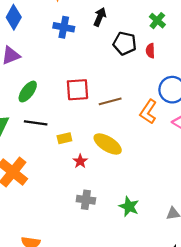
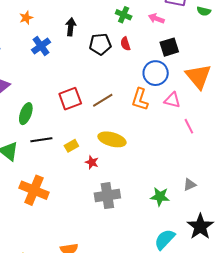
blue cross: (64, 27) -> (41, 46), turned -30
gray cross: (86, 200) -> (107, 196), size x1.4
green star: (129, 207) -> (160, 197), moved

